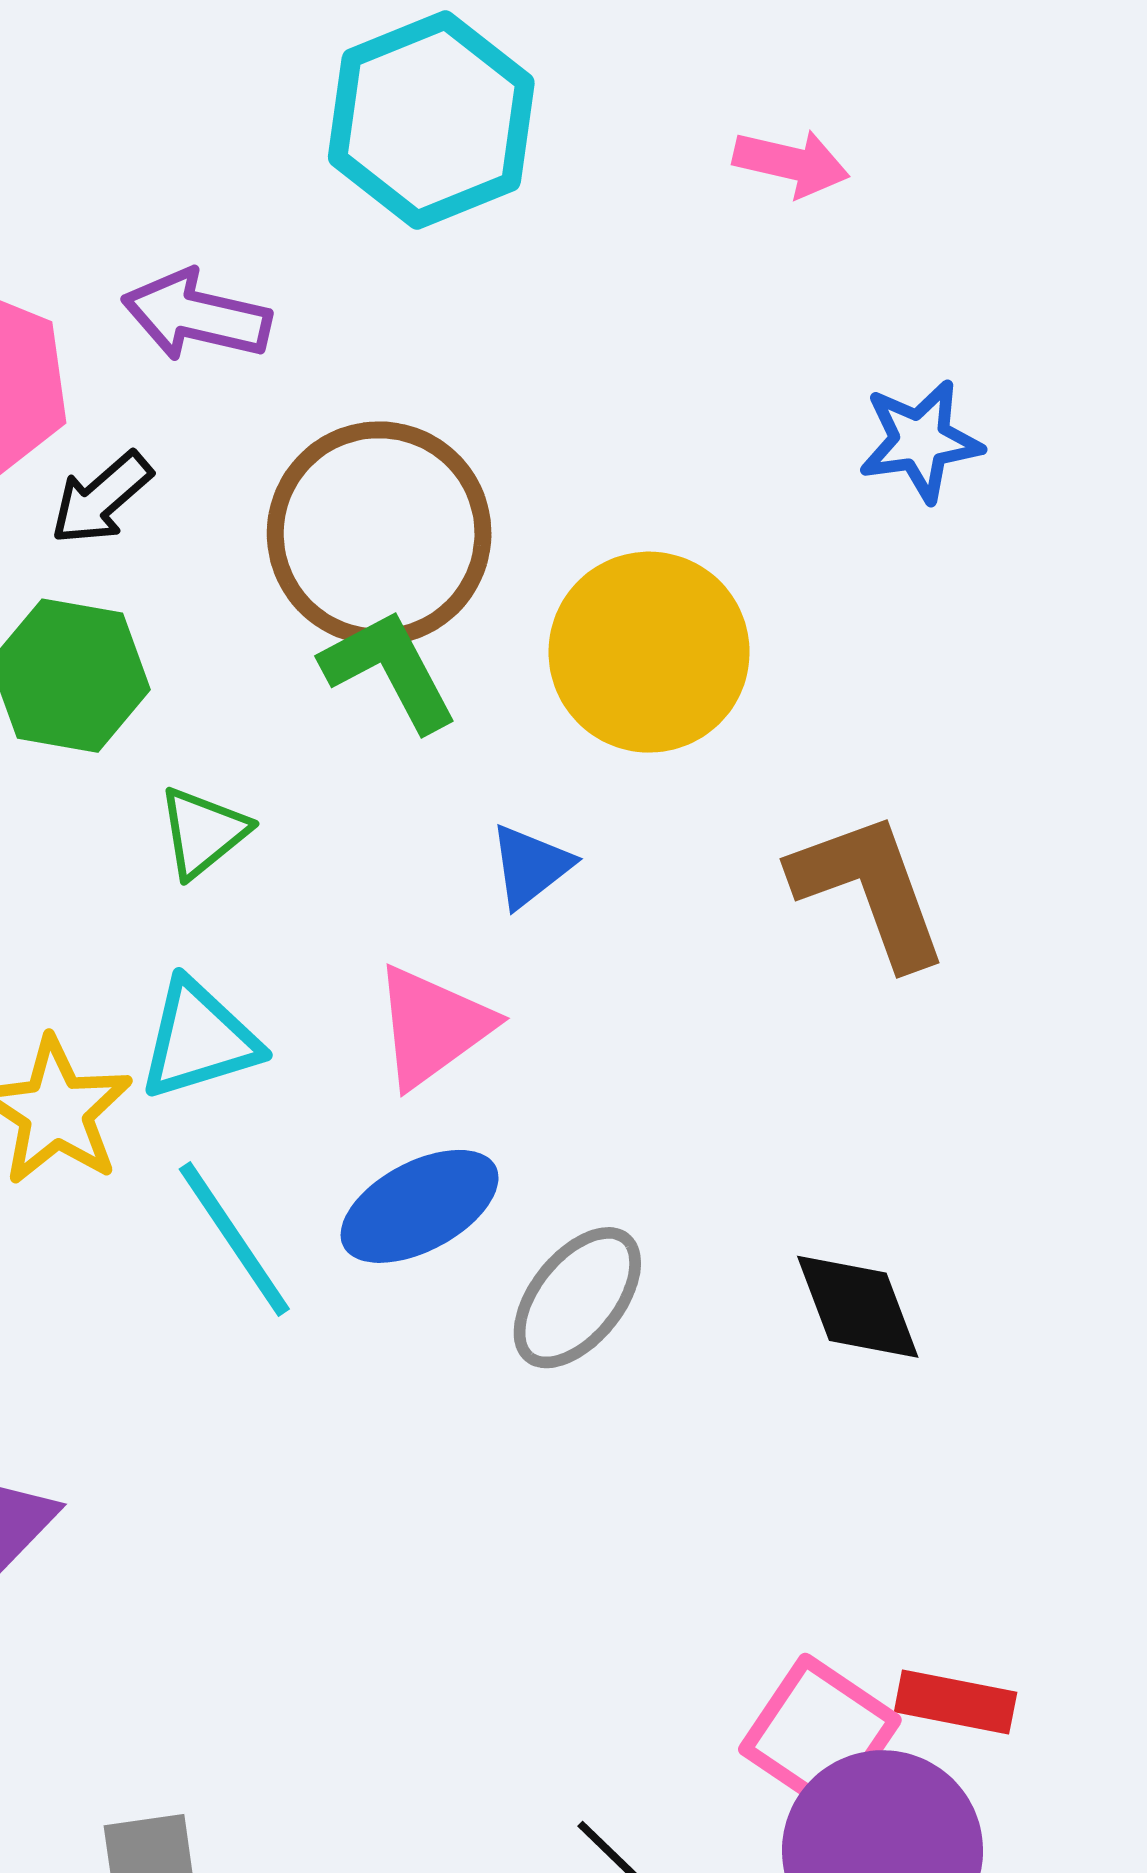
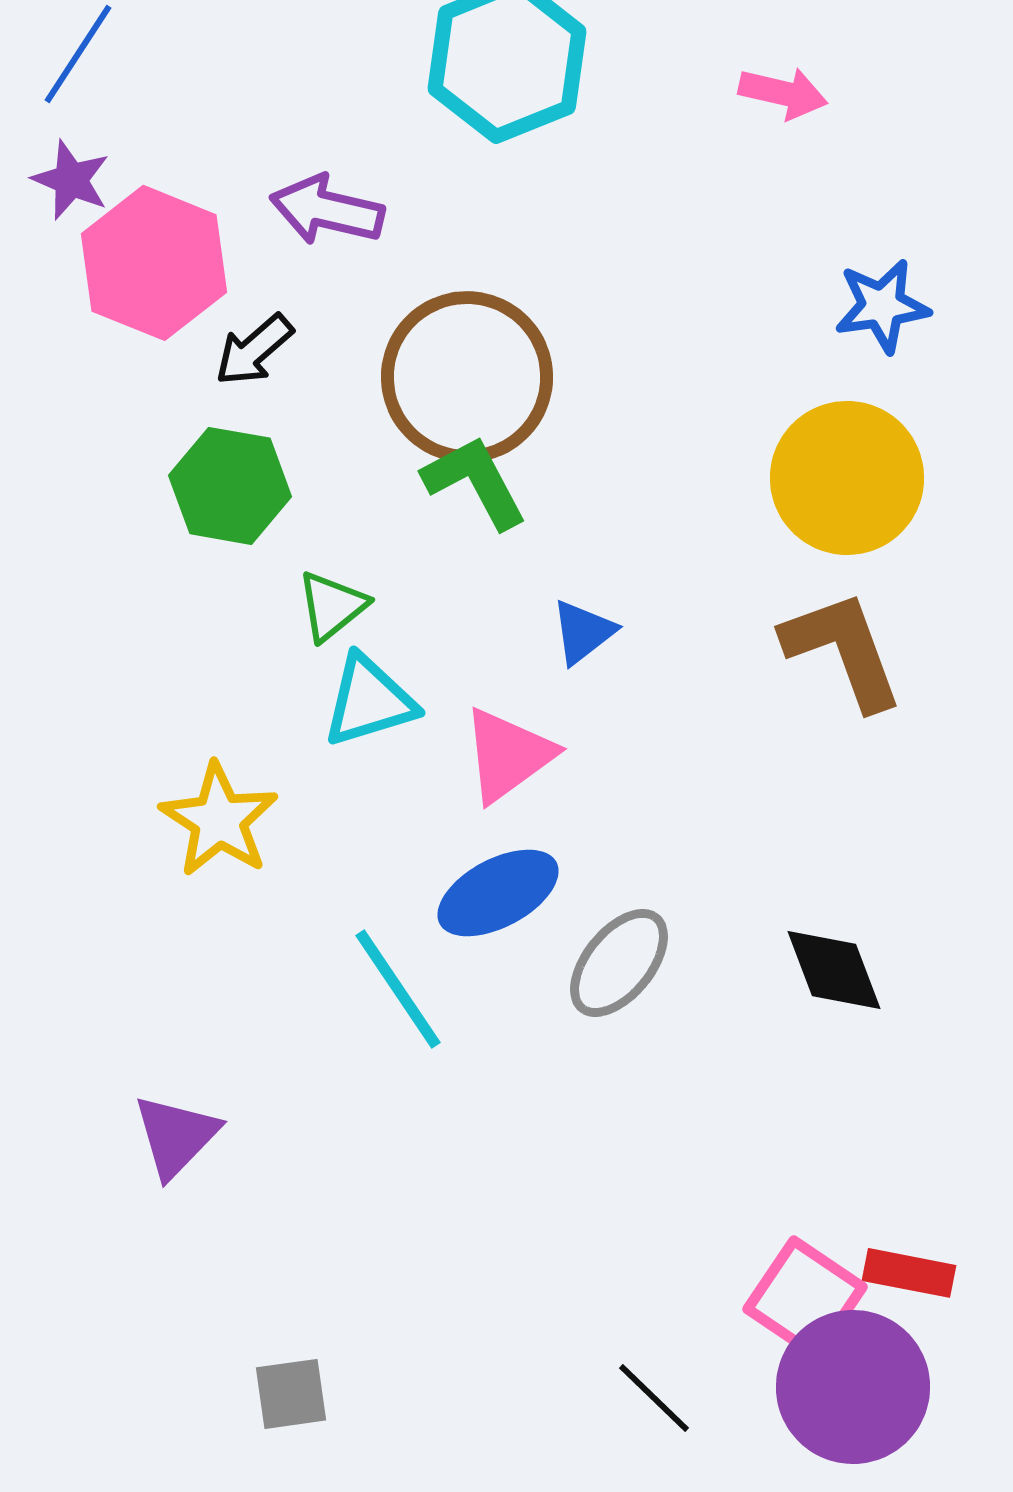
yellow circle: (649, 652) -> (847, 478), moved
cyan triangle: (199, 1039) -> (369, 701), moved
cyan line: (234, 1239) -> (398, 989), moved

